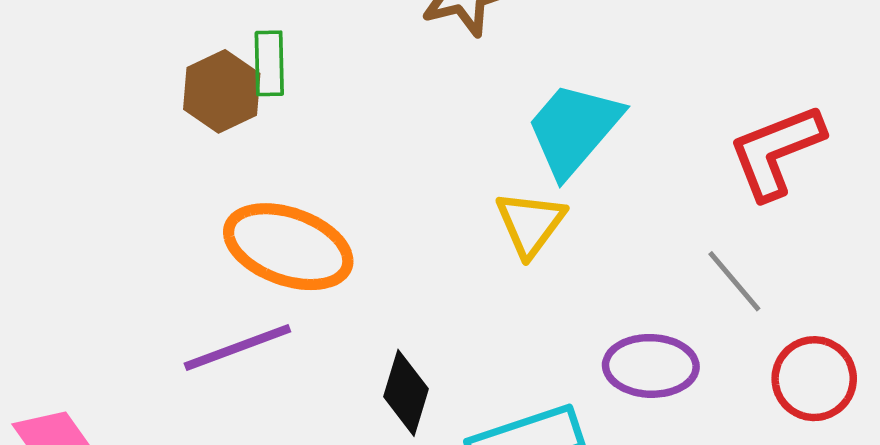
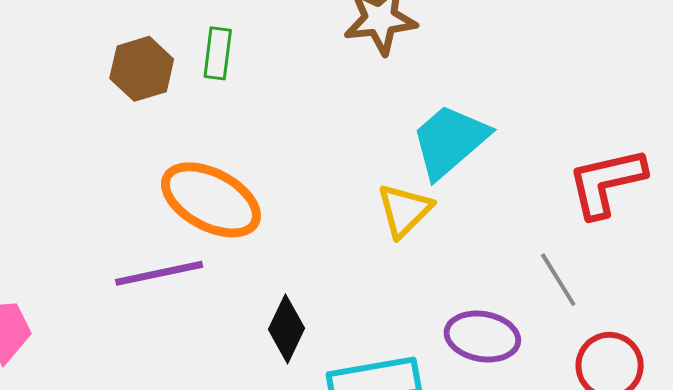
brown hexagon: (222, 91) -> (142, 69), moved

